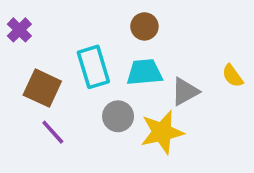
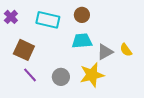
cyan rectangle: (93, 67) -> (48, 20), moved, turned -60
yellow semicircle: (233, 76) -> (126, 50), moved
gray circle: (118, 116) -> (61, 77), moved

